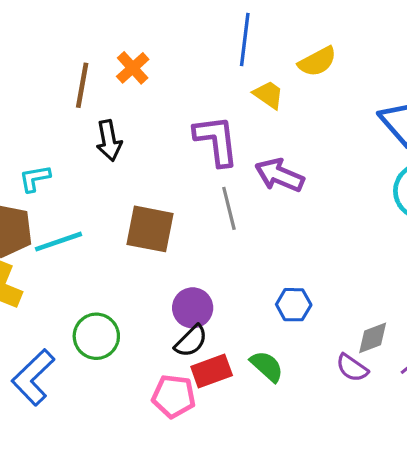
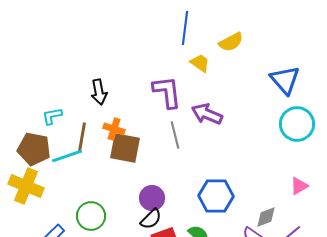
orange cross: (133, 68) -> (114, 129), moved, turned -30
brown line: (82, 85) -> (82, 137), moved
blue hexagon: (294, 305) -> (216, 196), size x1.6

